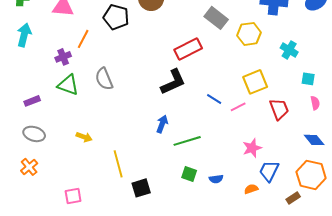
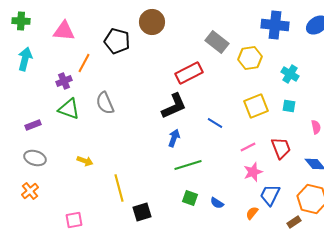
cyan square: (308, 79) -> (289, 106), moved
pink line: (238, 107) -> (248, 147), moved
red trapezoid: (279, 109) -> (281, 148), moved
blue arrow: (162, 124) -> (174, 138), moved
blue semicircle: (216, 179) -> (217, 203), turned 40
orange semicircle: (251, 189) -> (252, 213), turned -32

